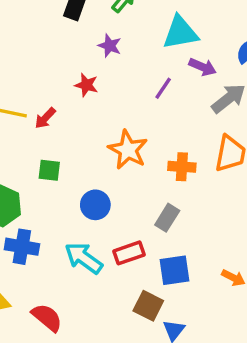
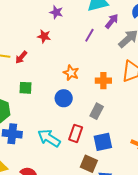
purple arrow: (202, 67) -> (112, 21), turned -70
orange star: (128, 150) -> (71, 73), size x0.7
blue circle: (95, 205) -> (64, 98), moved
red rectangle: (129, 253) -> (76, 133), turned -48

